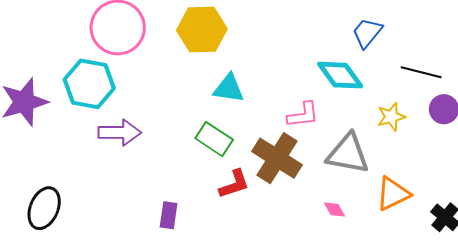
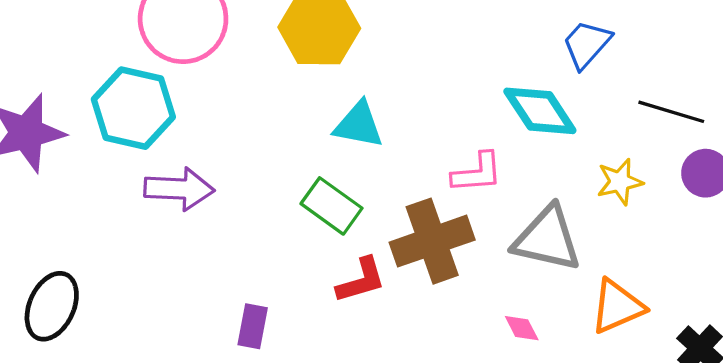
brown cross: (277, 158) -> (432, 241), turned 36

